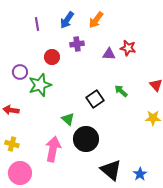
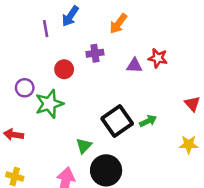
blue arrow: (67, 20) -> (70, 16), moved
green arrow: (121, 91) -> (148, 121), moved, turned 112
black square: (95, 99) -> (117, 121), size x1.4
green triangle: (68, 119) -> (84, 146), turned 32

